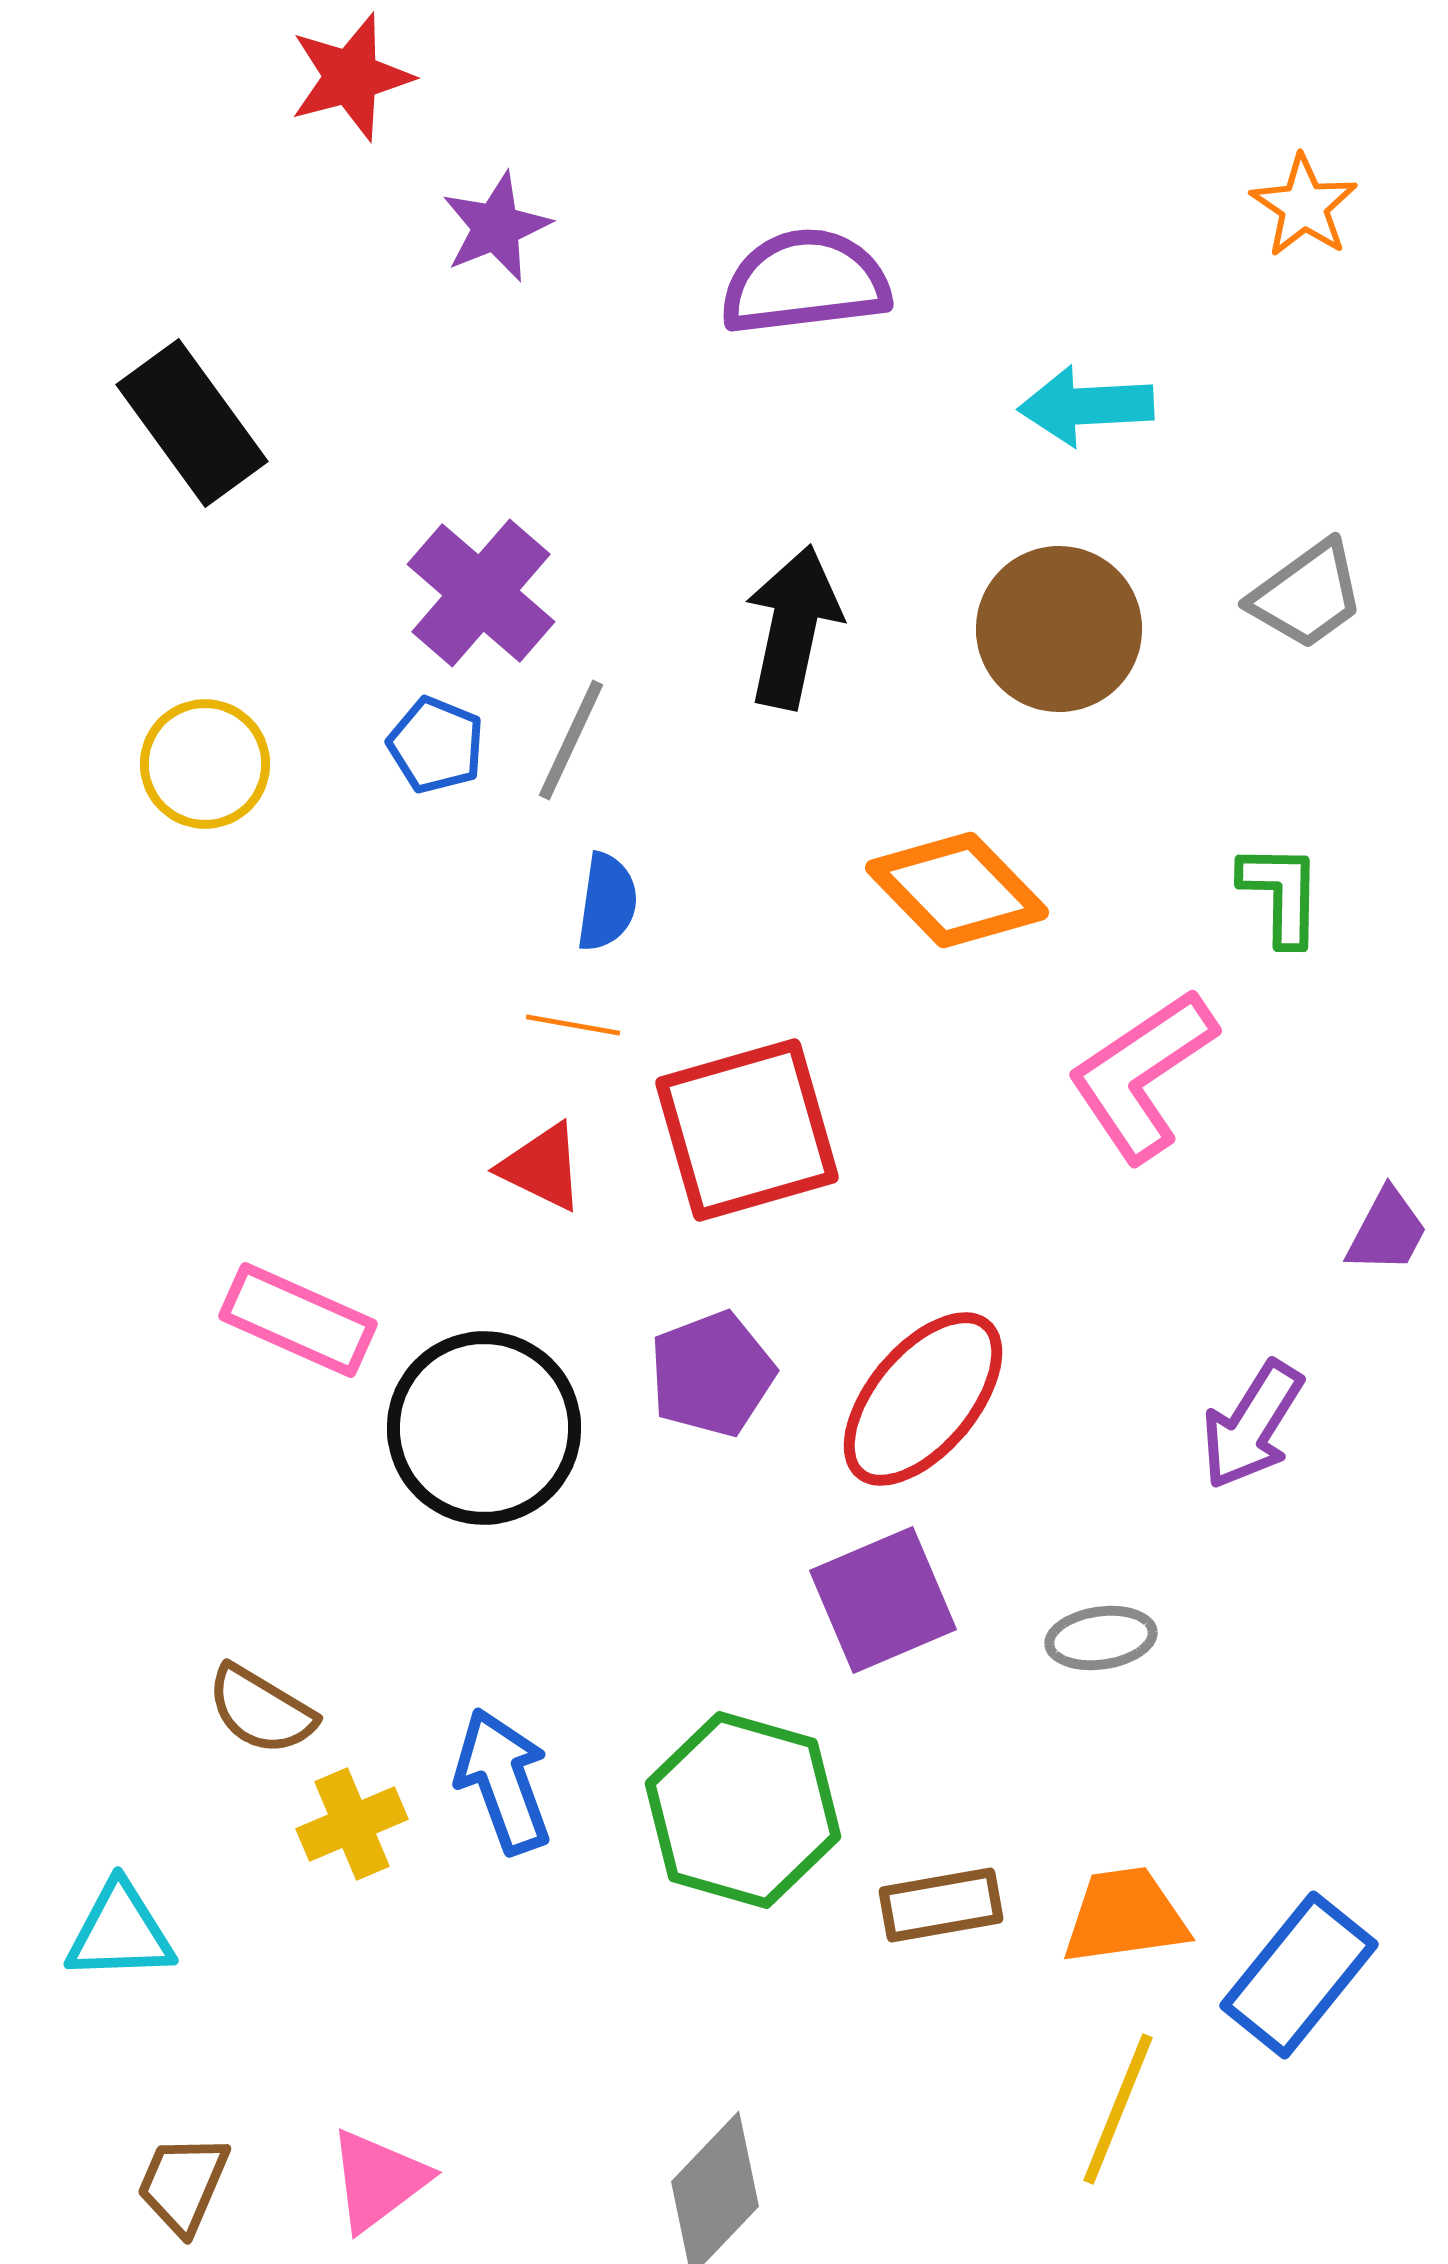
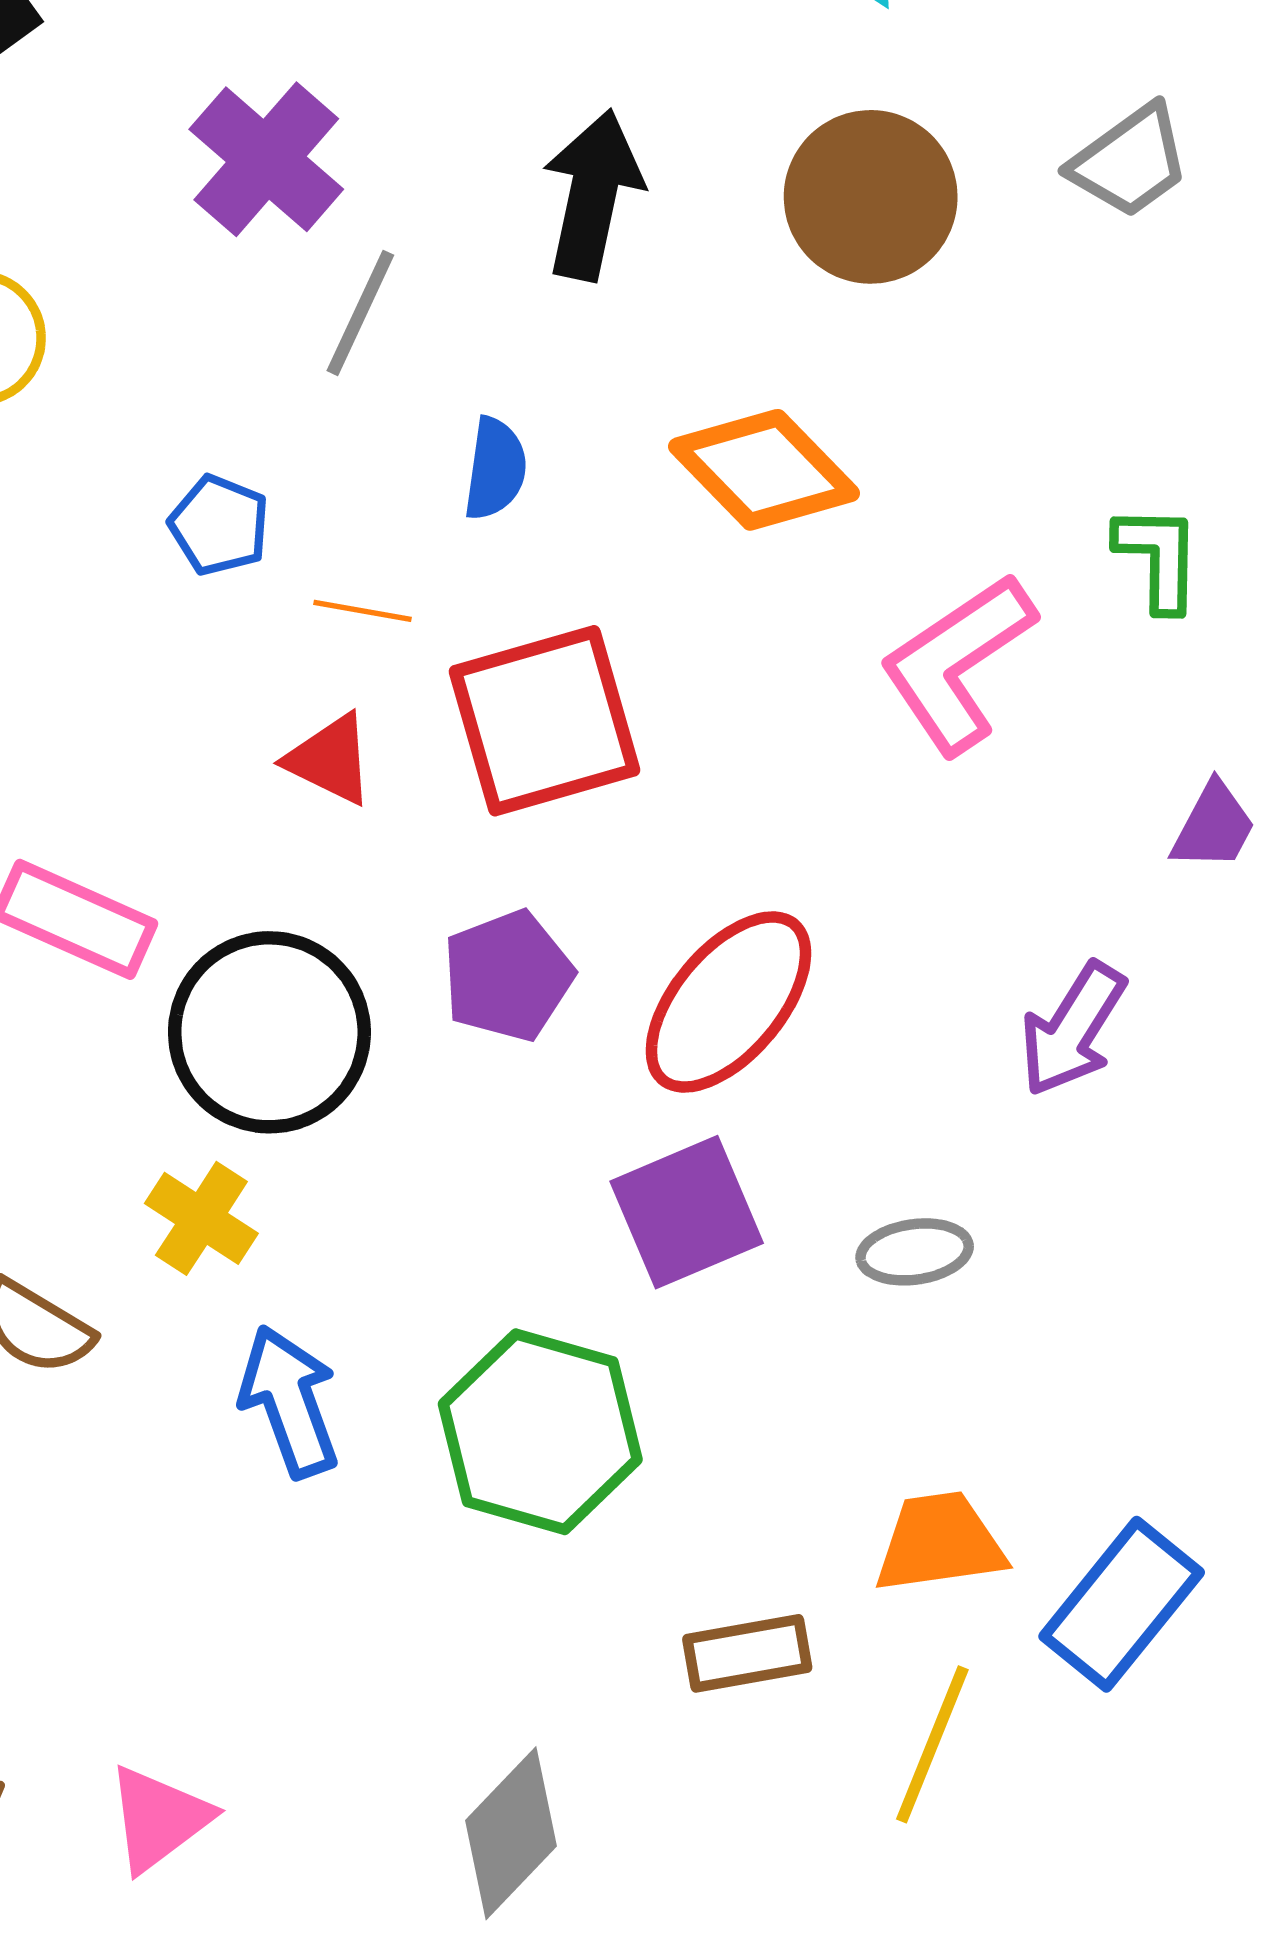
blue pentagon: (436, 745) -> (219, 525), moved
green L-shape: (1281, 894) -> (1158, 558), moved
blue semicircle: (607, 902) -> (495, 469), moved
yellow cross: (352, 1824) -> (201, 1218), moved, turned -34
brown rectangle: (941, 1905) -> (747, 1653), moved

